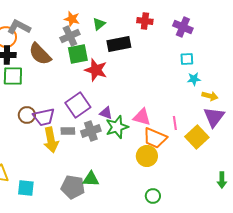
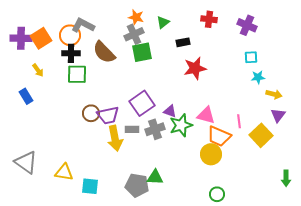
black rectangle: (119, 44) -> (183, 42), size x0.6
red star: (96, 70) -> (195, 68), moved, turned -30
purple triangle: (214, 117) -> (278, 115), size x0.7

